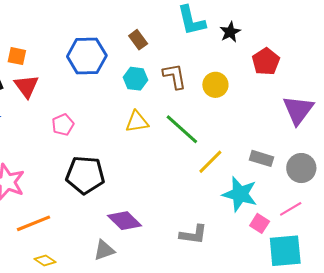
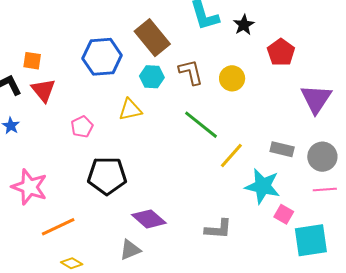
brown rectangle: (138, 40) -> (152, 38), size x1.8
yellow triangle: (137, 122) -> (130, 110), moved
pink line: (291, 209) -> (325, 190), moved, turned 30

